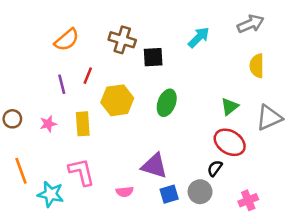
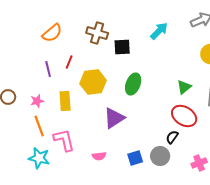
purple triangle: (154, 166) -> (114, 118), moved, turned -50
orange line: (21, 171) -> (39, 126), moved

